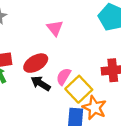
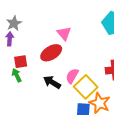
red ellipse: (36, 63) -> (51, 53), moved

